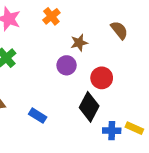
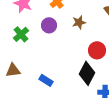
purple circle: (67, 65) -> (49, 25), moved

